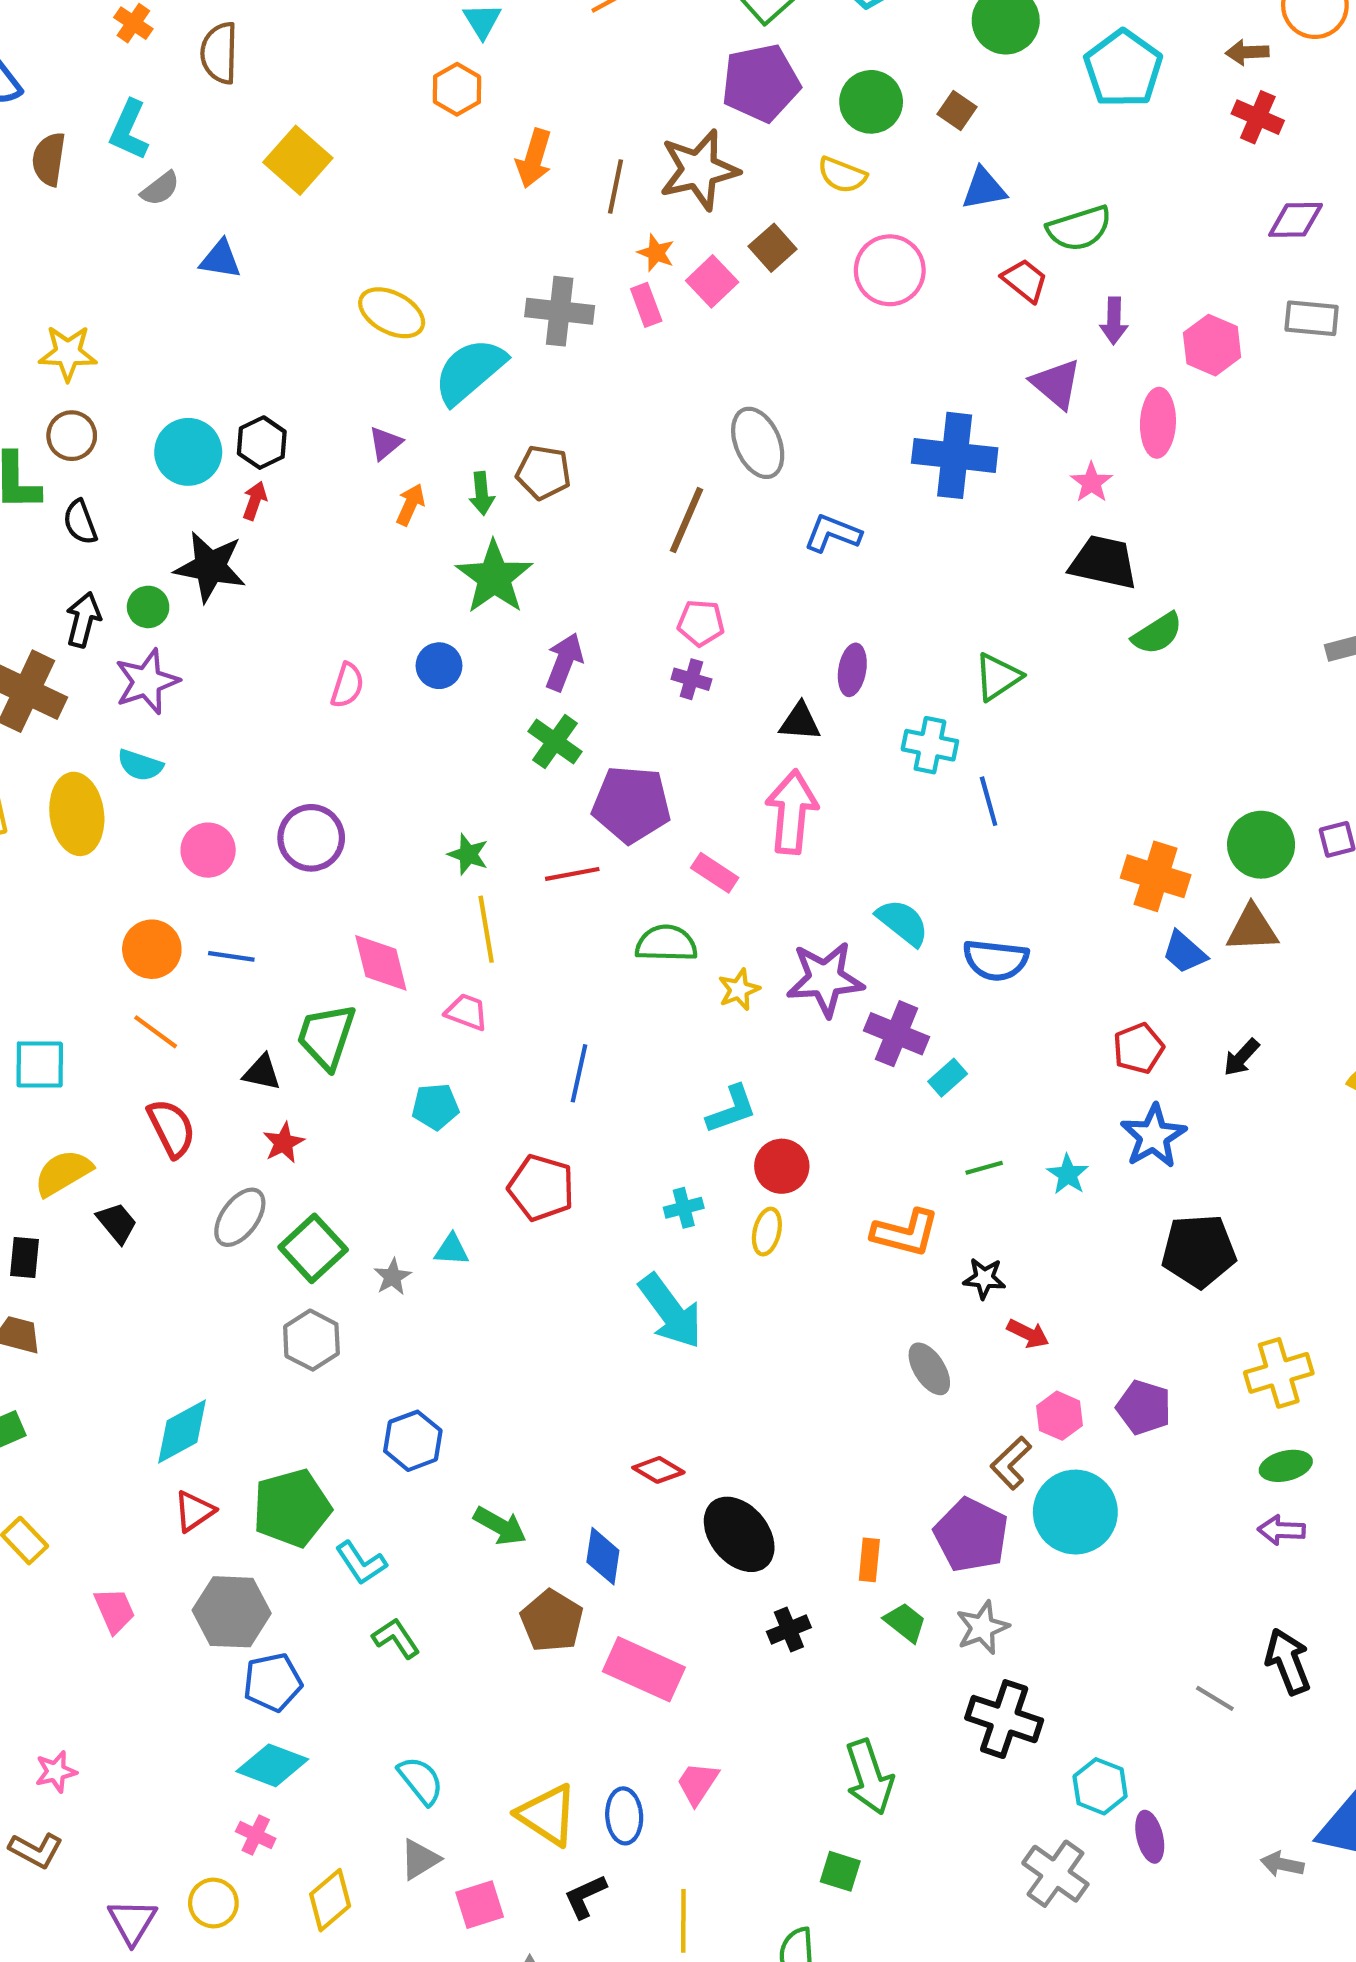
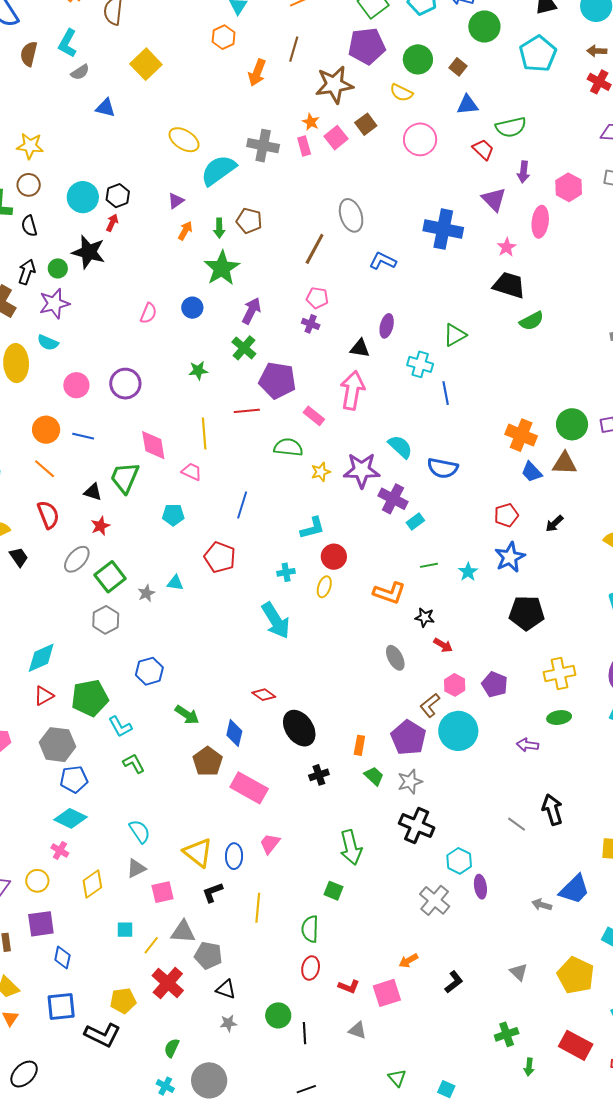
brown line: (615, 187) -> (294, 49), moved
green star: (468, 854) -> (198, 371), moved, turned -30
purple arrow: (1281, 1530) -> (527, 745), moved

